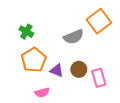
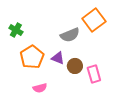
green cross: (26, 32) -> (16, 30), moved
purple triangle: (57, 70) -> (58, 58), moved

